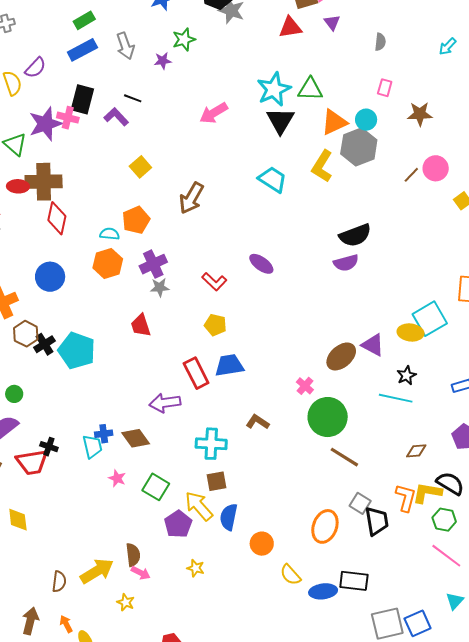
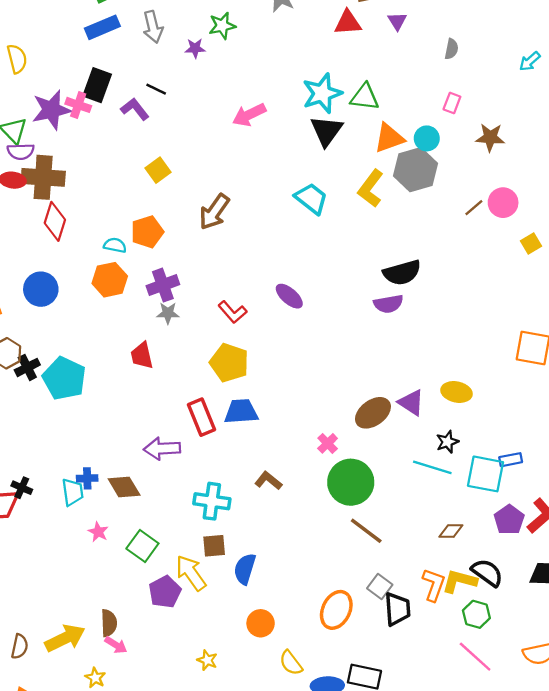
purple semicircle: (35, 68) -> (21, 151), moved, turned 40
cyan square: (430, 319) -> (486, 474), moved, turned 36
yellow pentagon: (215, 325) -> (229, 363), size x1.5
blue semicircle: (229, 517) -> (245, 569), moved
yellow star: (196, 568) -> (207, 660), moved

